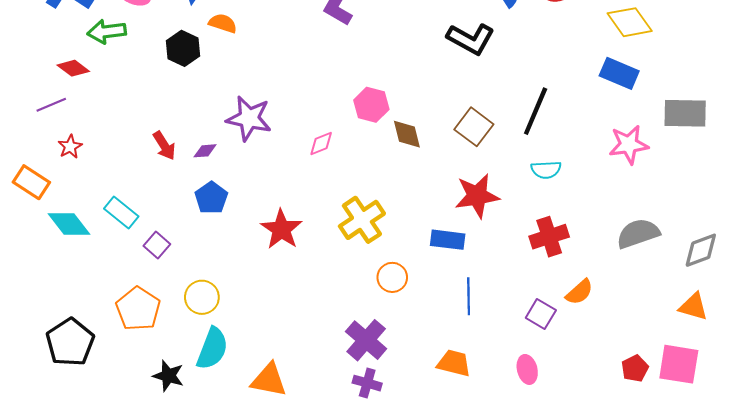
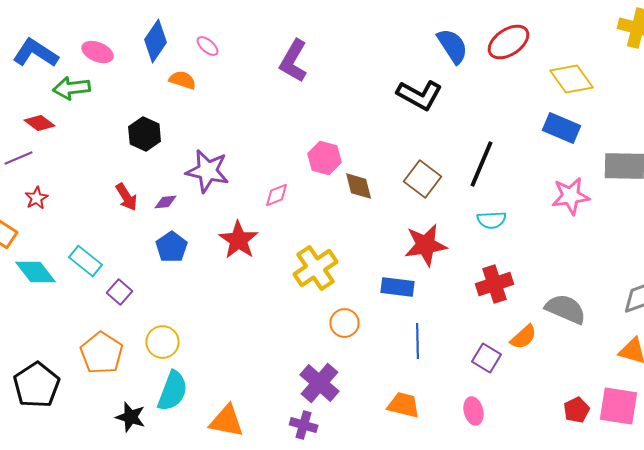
black hexagon: (183, 48) -> (145, 134), moved
red star: (281, 229) -> (239, 240), moved
gray semicircle: (638, 233) -> (566, 309), moved, turned 42
purple cross: (367, 383) -> (304, 425), moved

